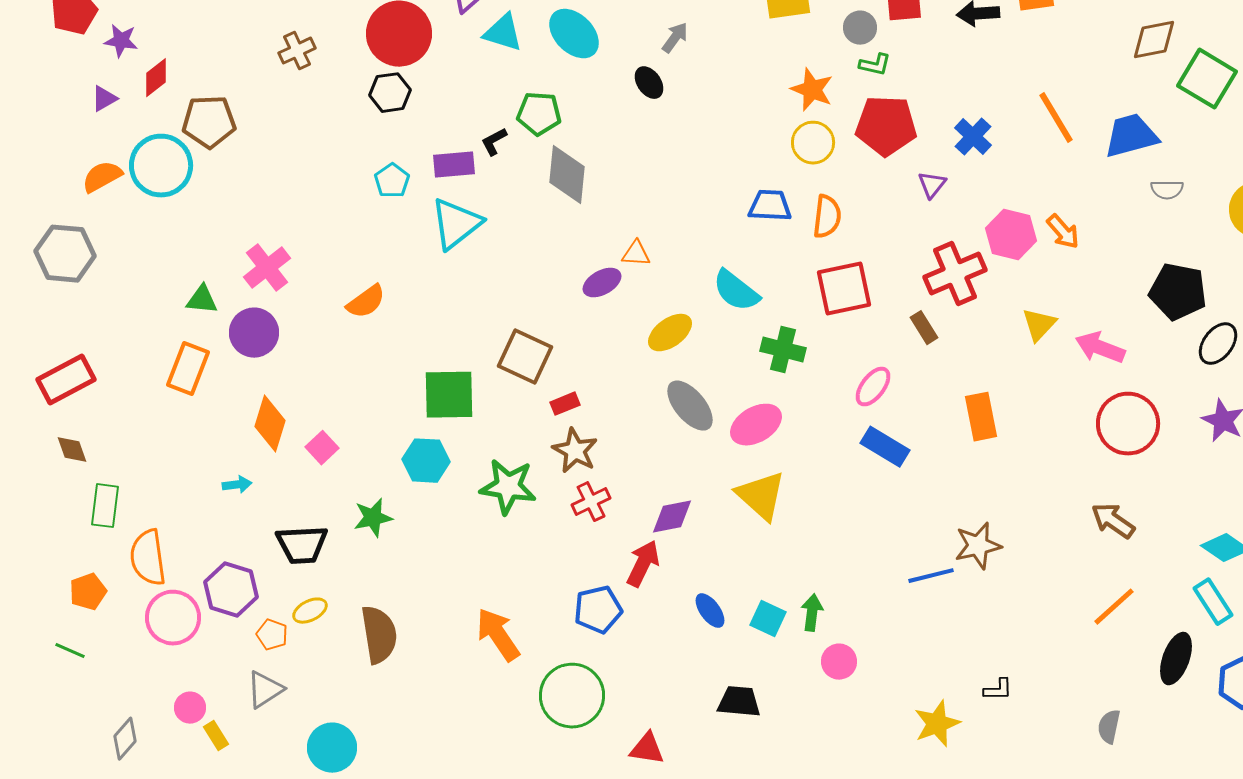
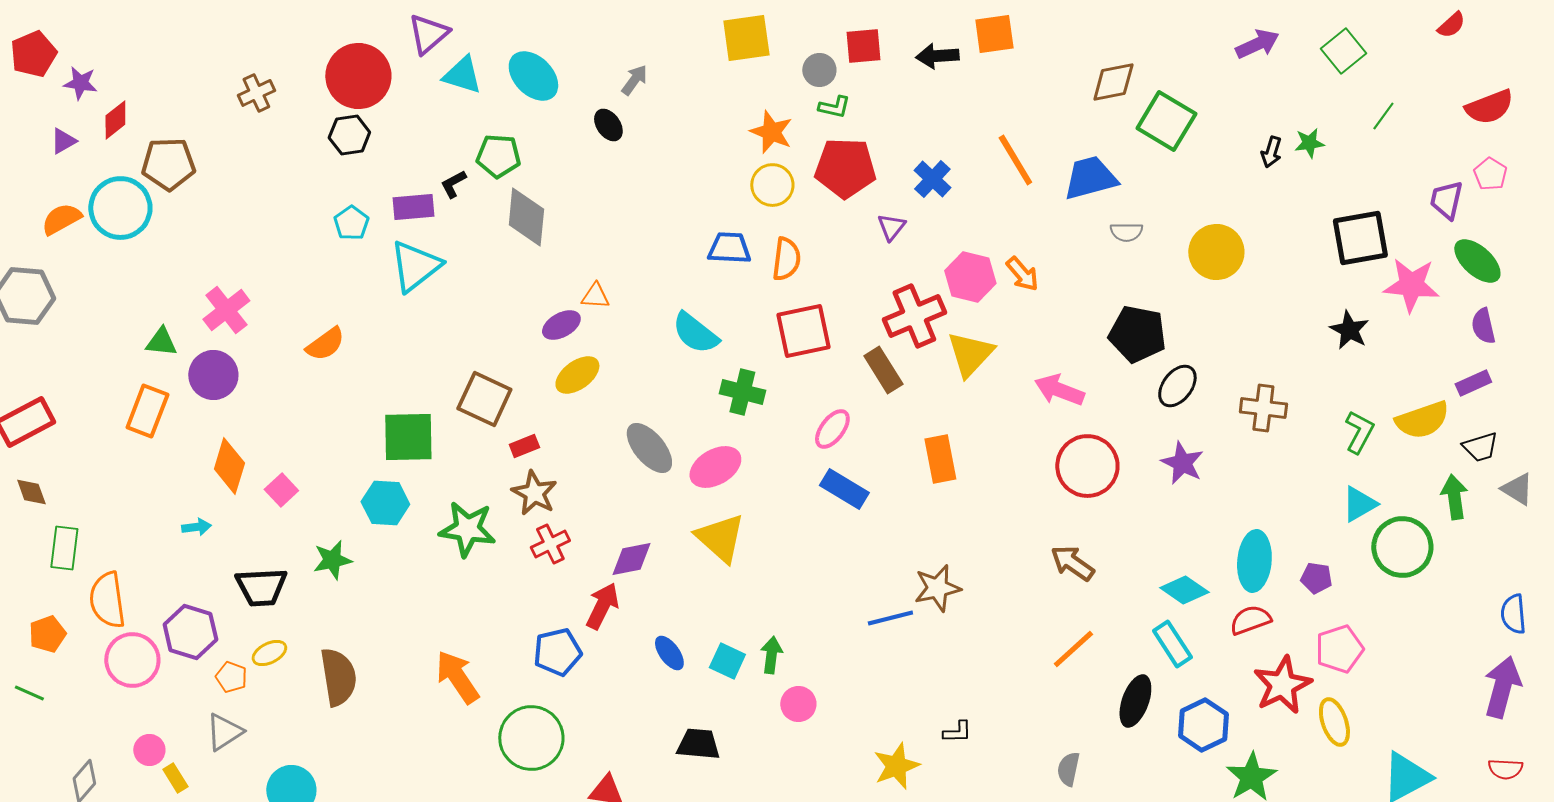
yellow triangle: (1039, 325) -> (970, 354), moved, size x1.4
brown rectangle: (924, 328) -> (883, 370), size x1.4
yellow ellipse: (670, 333) -> (577, 375), moved

